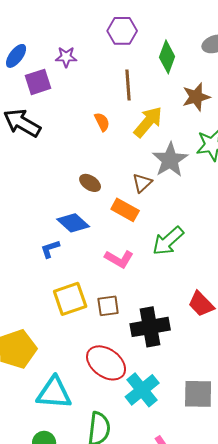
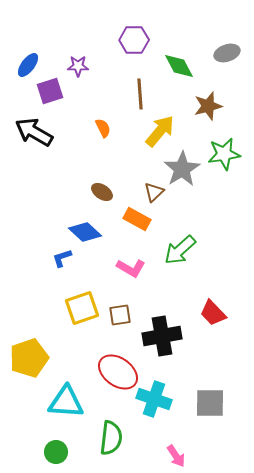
green diamond: (167, 57) -> (179, 66), turned -48
orange semicircle: (102, 122) -> (103, 128), moved
cyan cross: (142, 390) -> (154, 399), turned -32

